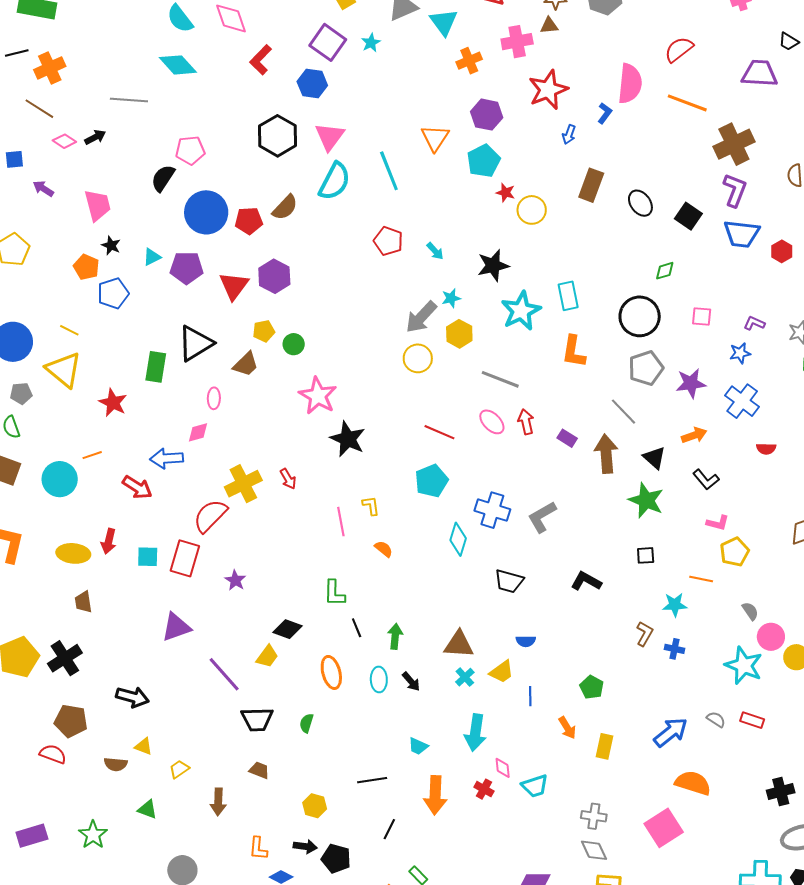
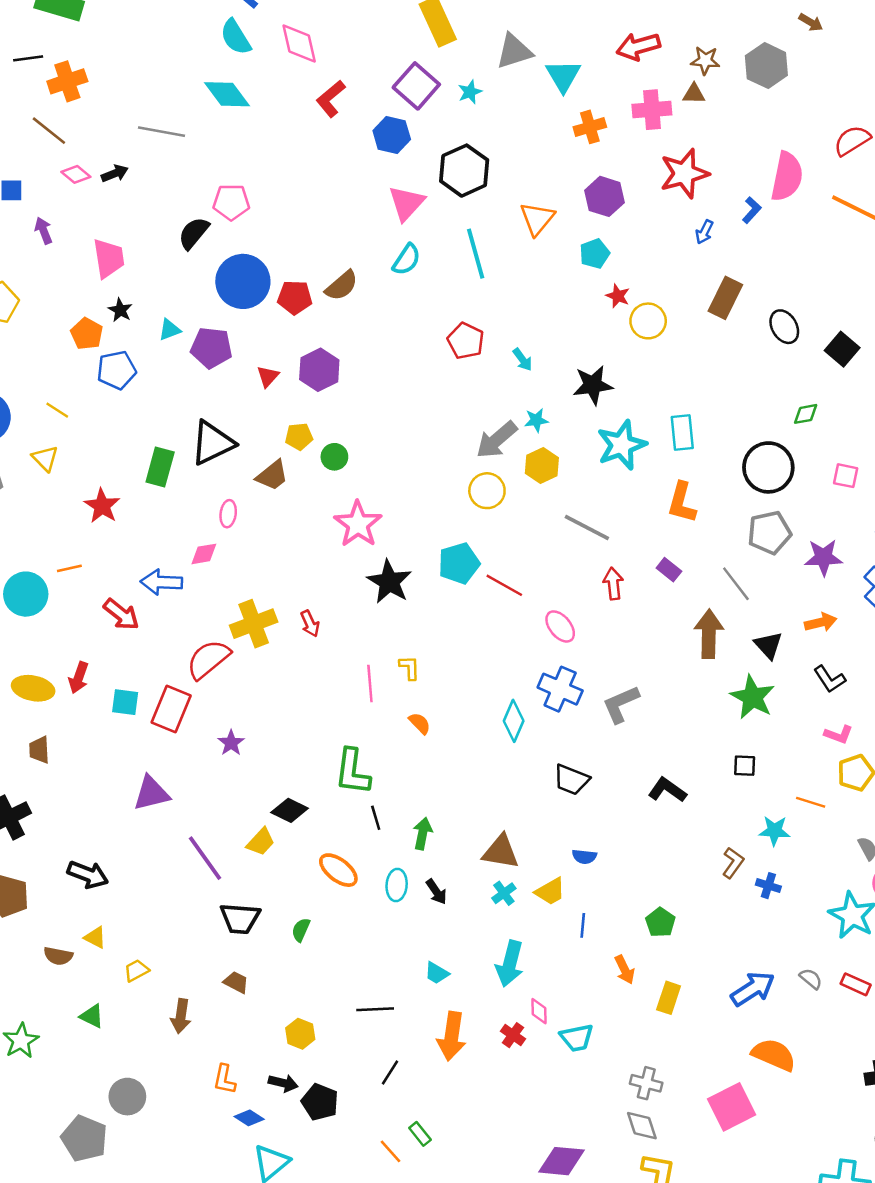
black hexagon: (278, 136) -> (464, 171), moved
cyan pentagon: (483, 161) -> (595, 254), size x0.7
cyan semicircle: (334, 181) -> (407, 260), size x0.7
purple arrow: (43, 189) -> (43, 231), turned 30
red triangle: (234, 286) -> (268, 376), size x0.6
yellow triangle: (64, 370) -> (45, 458), size x0.6
pink ellipse: (492, 422) -> (560, 626), moved
purple rectangle: (567, 438) -> (669, 570), moved
cyan pentagon: (431, 481) -> (459, 563), moved
green L-shape: (334, 593) -> (353, 772), size x1.4
orange ellipse: (331, 672) -> (338, 870), turned -44

